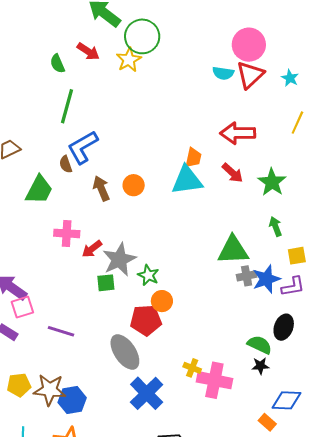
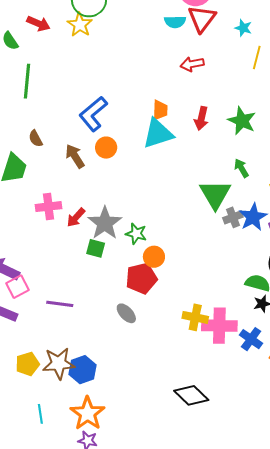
cyan star: (290, 78) -> (243, 28), moved
red arrow: (238, 133) -> (192, 64), moved, size x0.7
blue L-shape: (83, 147) -> (93, 114), moved
red arrow: (232, 173) -> (201, 118), turned 70
green arrow: (275, 226) -> (241, 168), moved
green triangle: (233, 250) -> (215, 194), turned -48
green square: (106, 283) -> (96, 248), turned 30
gray ellipse: (125, 352) -> (126, 313), size x0.6
yellow cross: (192, 368) -> (195, 317), size x1.4
blue cross: (147, 393) -> (251, 339), moved, size x0.7

